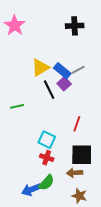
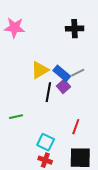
pink star: (15, 25) -> (15, 28), turned -30
black line: (49, 90) -> (48, 92), turned 36
green line: (17, 106) -> (16, 117), moved

